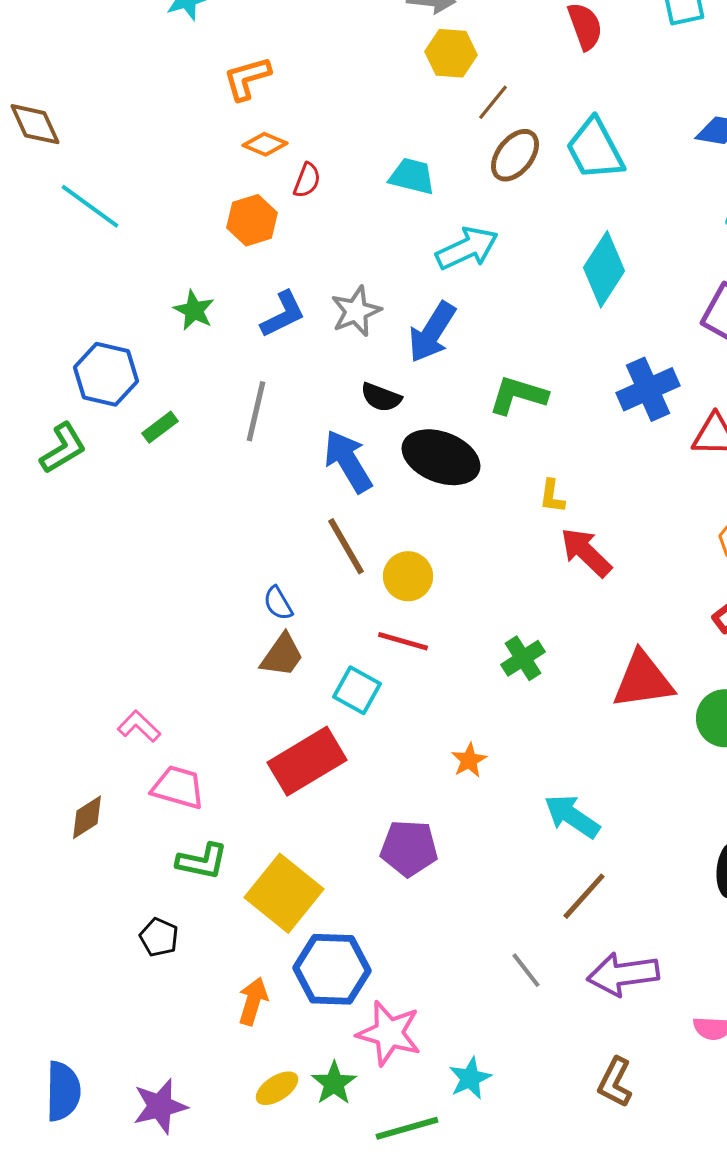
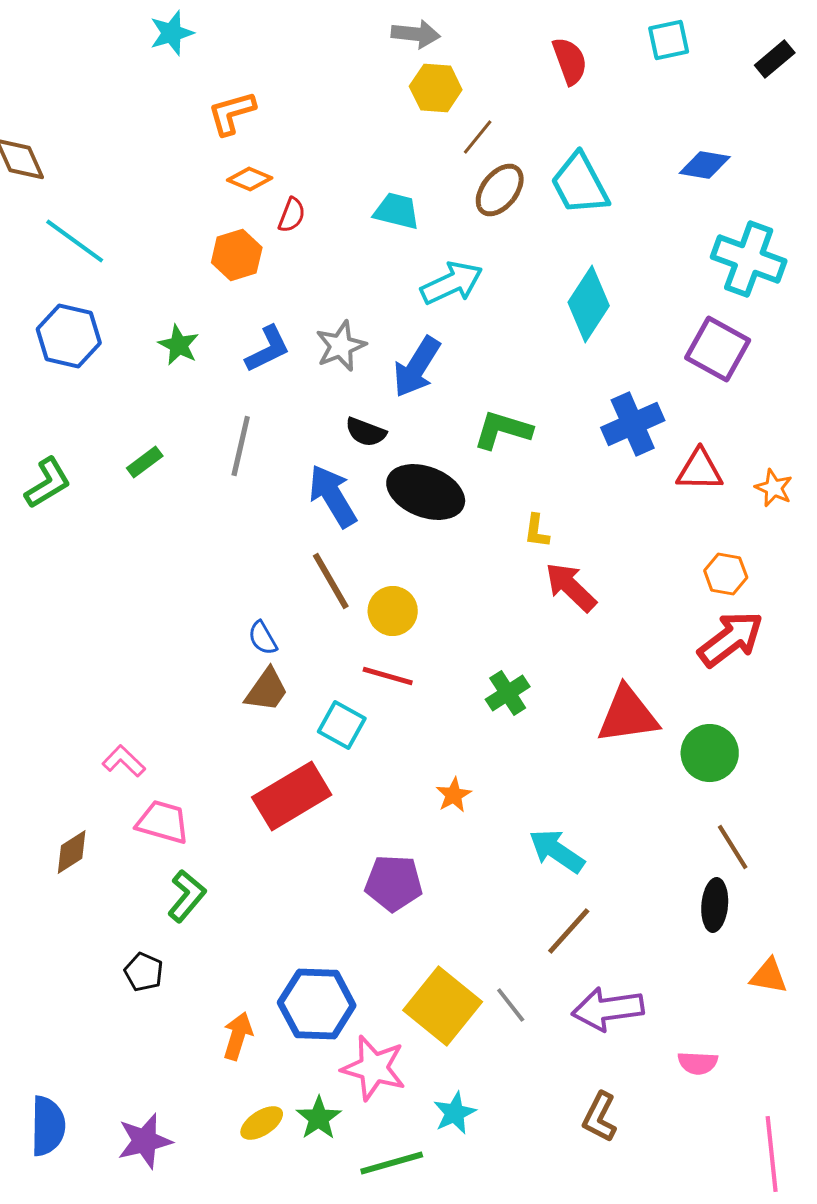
blue hexagon: (106, 374) -> (69, 336), moved
green L-shape: (202, 861) -> (187, 896), turned -62
yellow square: (284, 893) -> (443, 1006), moved

